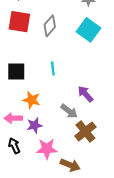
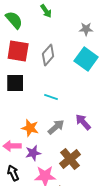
cyan line: (53, 68) -> (51, 97), turned -64
black square: (16, 72) -> (15, 83), moved
gray arrow: (69, 111) -> (56, 127), moved, turned -78
brown cross: (85, 131) -> (70, 159), moved

